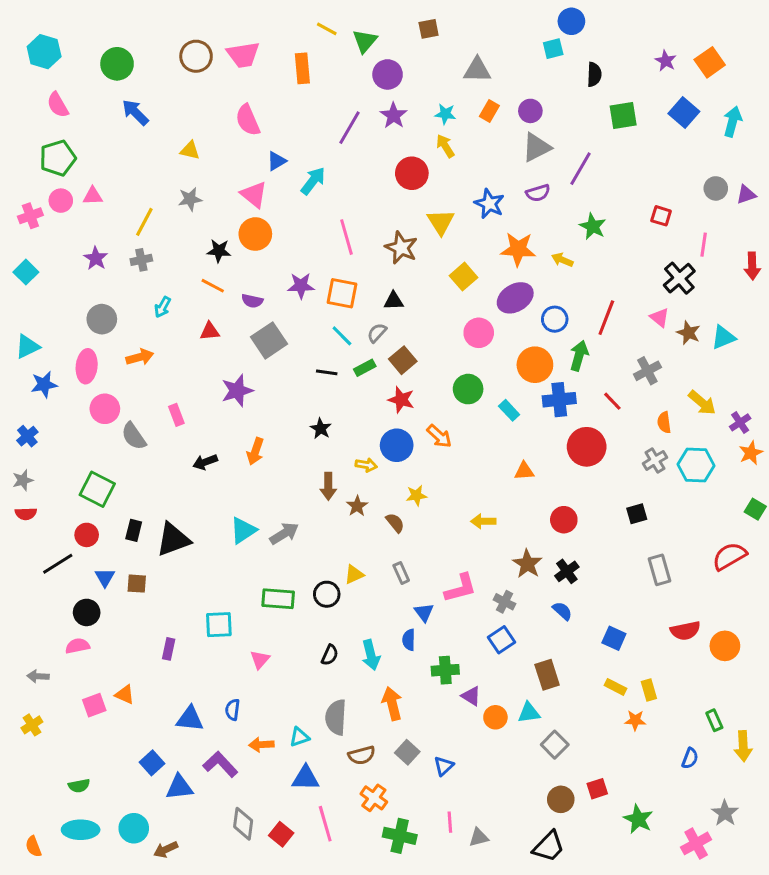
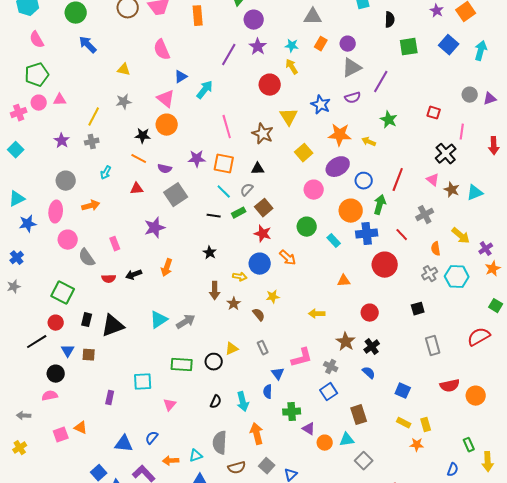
red semicircle: (26, 514) -> (109, 279), moved
blue semicircle: (233, 710) -> (152, 438), turned 32

